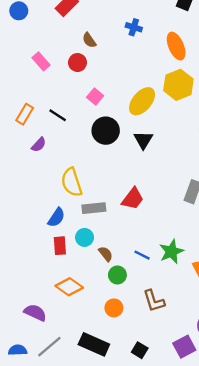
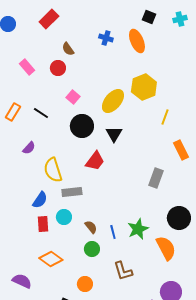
orange ellipse: (176, 46) -> (137, 41), moved
purple semicircle: (39, 145) -> (29, 148), moved
red trapezoid: (133, 199) -> (95, 161), moved
brown semicircle: (106, 254) -> (91, 227), moved
blue line: (142, 255) -> (113, 232), turned 48
orange circle: (114, 308) -> (85, 284), moved

